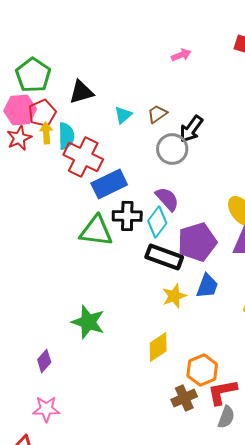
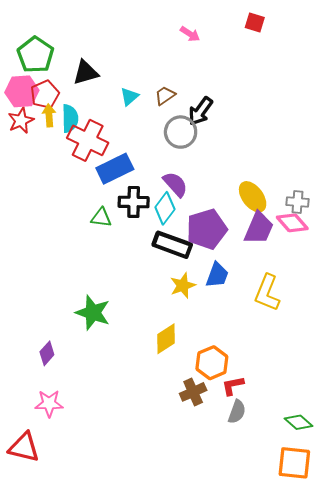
pink arrow: (181, 55) -> (190, 34), turned 54
green triangle: (96, 231) -> (101, 218), size x0.6
red L-shape: (222, 392) -> (233, 386), size x0.7

